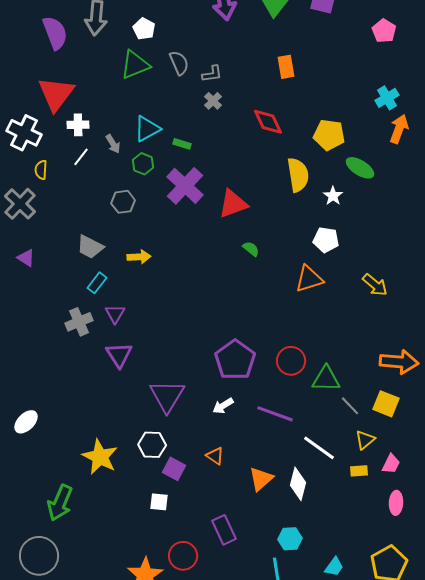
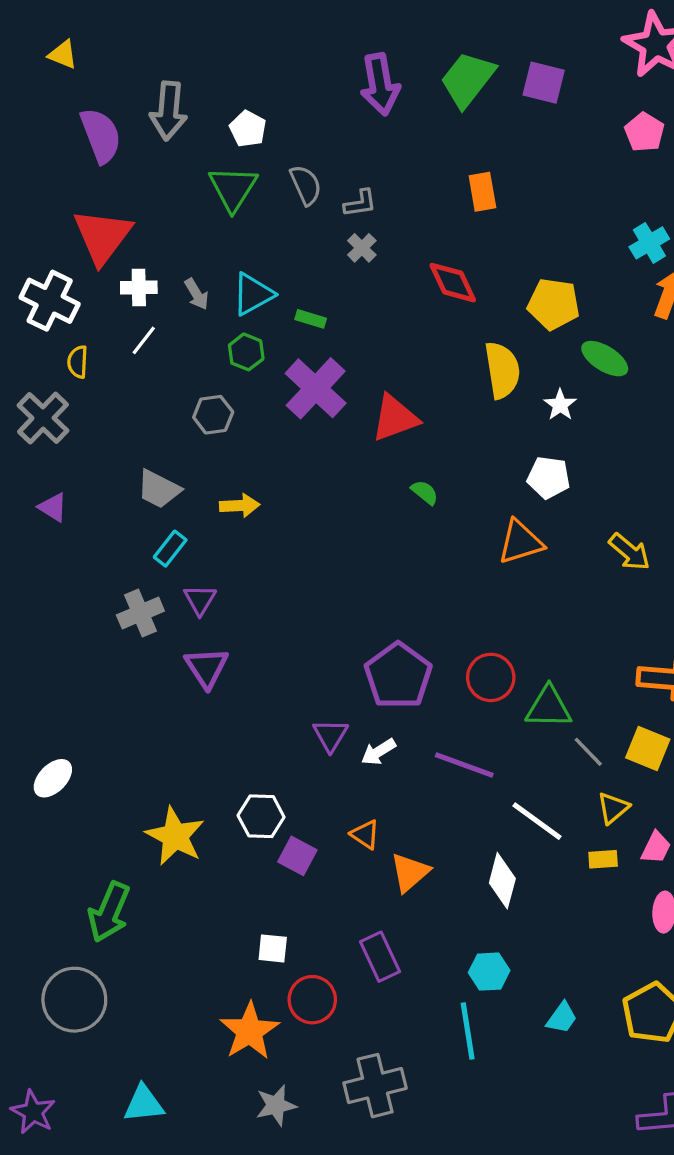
green triangle: (135, 65) -> (233, 188), turned -36
gray arrow: (113, 144) -> (197, 294), moved
purple triangle: (167, 396) -> (330, 735), moved, size x0.6
orange triangle: (261, 479) -> (410, 872), moved
white square: (159, 502) -> (273, 948), moved

